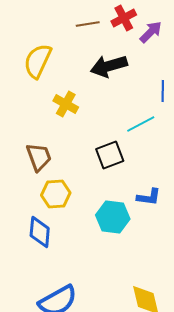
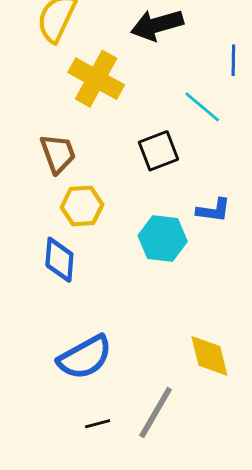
yellow cross: (66, 104) -> (96, 79), size x1.5
cyan line: (141, 124) -> (202, 107), turned 68

